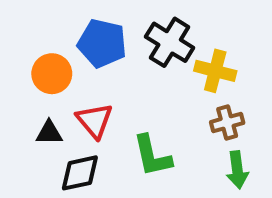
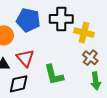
black cross: (170, 42) -> (61, 19), turned -30
brown cross: (227, 122) -> (90, 58), turned -35

